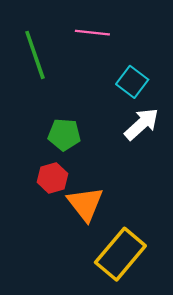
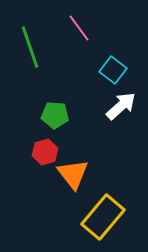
pink line: (92, 33) -> (79, 28), turned 48

